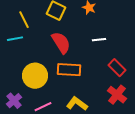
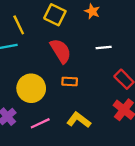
orange rectangle: (69, 70) -> (70, 81), size x0.6

